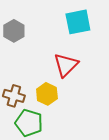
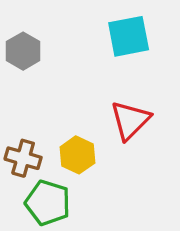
red triangle: (66, 65) -> (130, 120), moved

